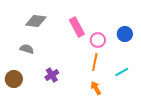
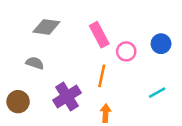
orange line: (95, 62) -> (102, 76), moved
purple cross: (52, 75) -> (67, 96), size x1.5
orange arrow: (96, 88) -> (106, 113), moved, turned 32

